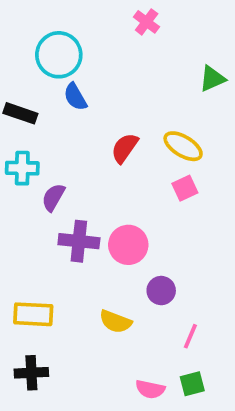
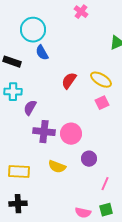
yellow semicircle: (115, 322) -> (57, 167), moved

